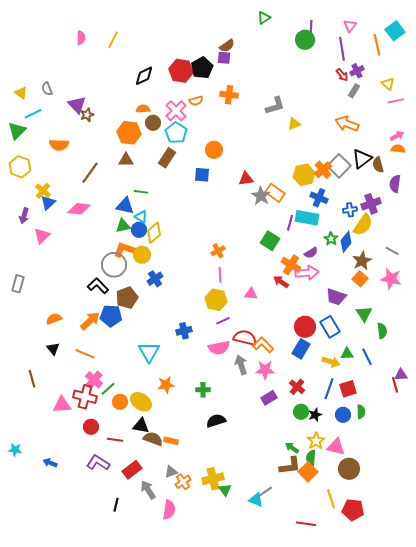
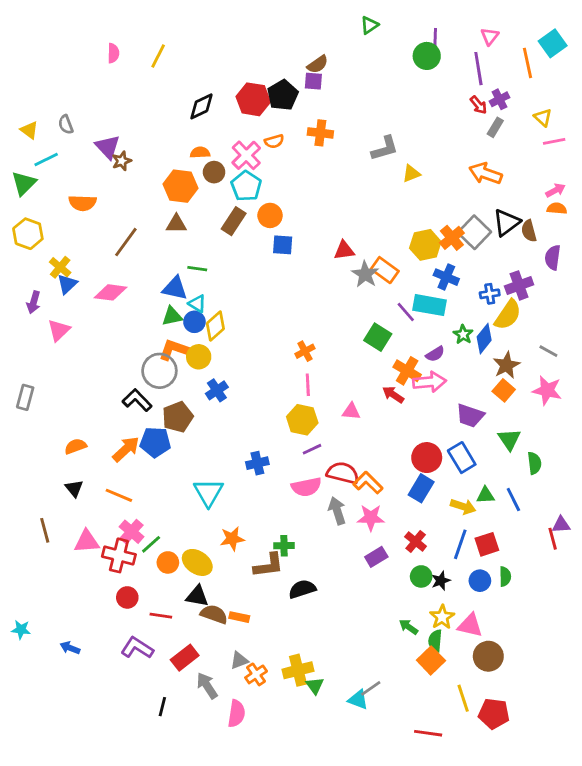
orange circle: (214, 150) -> (270, 215), moved
purple line: (290, 223) -> (406, 312), turned -56
pink triangle: (62, 405) -> (87, 541), moved
brown L-shape: (290, 466) -> (269, 565), moved

